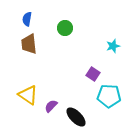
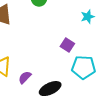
black ellipse: (76, 117) -> (50, 89), turned -70

